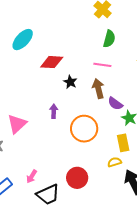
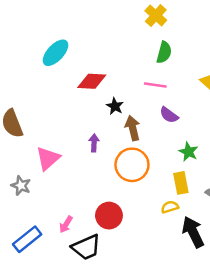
brown arrow: (98, 89) -> (133, 128), moved
purple semicircle: (115, 104) -> (169, 115), moved
red circle: (77, 178) -> (109, 216), moved

